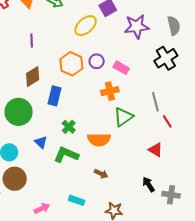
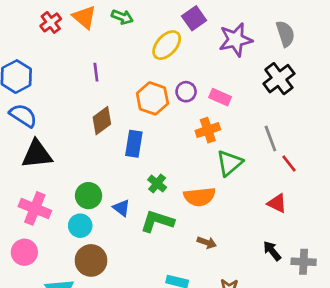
green circle: (19, 112) -> (89, 196), moved, size x0.7

